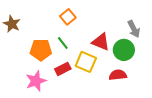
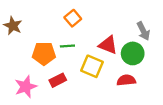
green line: (63, 43) -> (67, 46), turned -56
red rectangle: (63, 69) -> (58, 80), moved
pink star: (36, 81) -> (26, 87), moved

